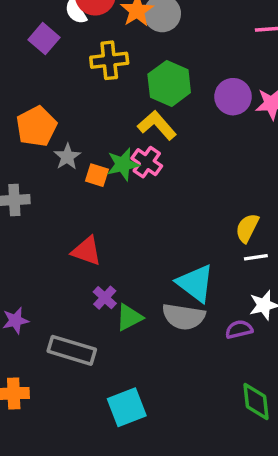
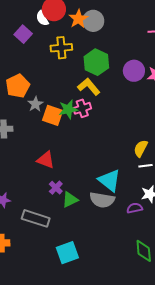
pink cross: (147, 162) -> (82, 108), turned 36
orange square: (97, 175) -> (53, 115), size x1.5

